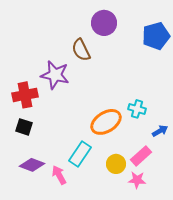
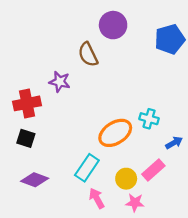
purple star: (55, 75) -> (60, 82), size x0.7
pink arrow: (59, 175) -> (97, 198), moved
pink star: (137, 180) -> (135, 203), moved

